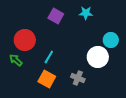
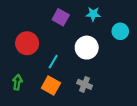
cyan circle: (111, 40) -> (120, 31), moved
white circle: (98, 57) -> (87, 48), moved
green arrow: (16, 60) -> (17, 82), moved, turned 56

